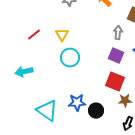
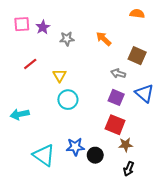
gray arrow: (118, 33) -> (118, 73), turned -80
red line: (34, 35) -> (30, 64), moved

